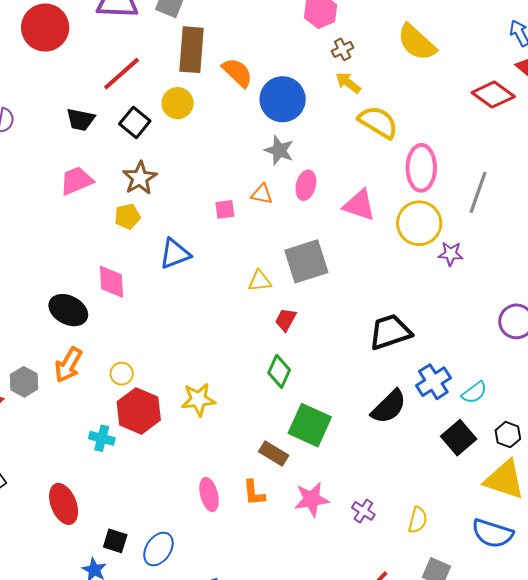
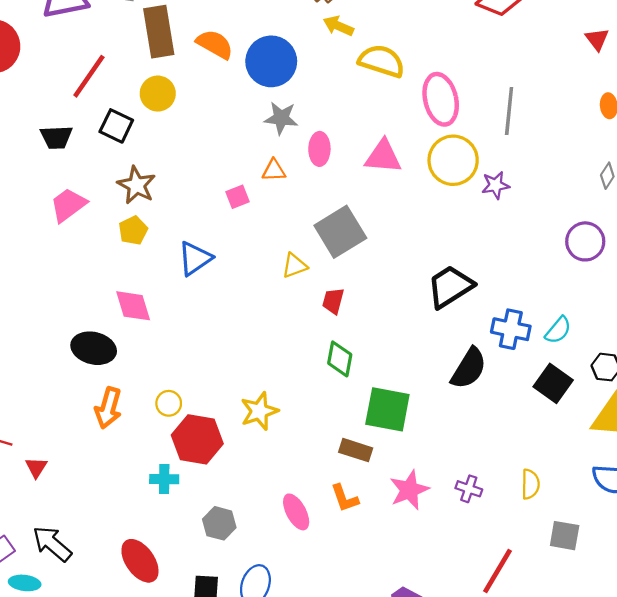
gray hexagon: (24, 382) -> (219, 523), moved
blue cross: (433, 382) -> (511, 329), turned -32

